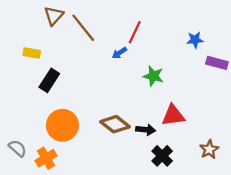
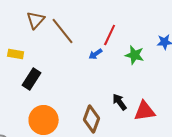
green star: (153, 76) -> (135, 55), moved
brown diamond: (115, 124) -> (92, 119), turned 72
black arrow: (146, 130) -> (120, 102), moved, turned -132

